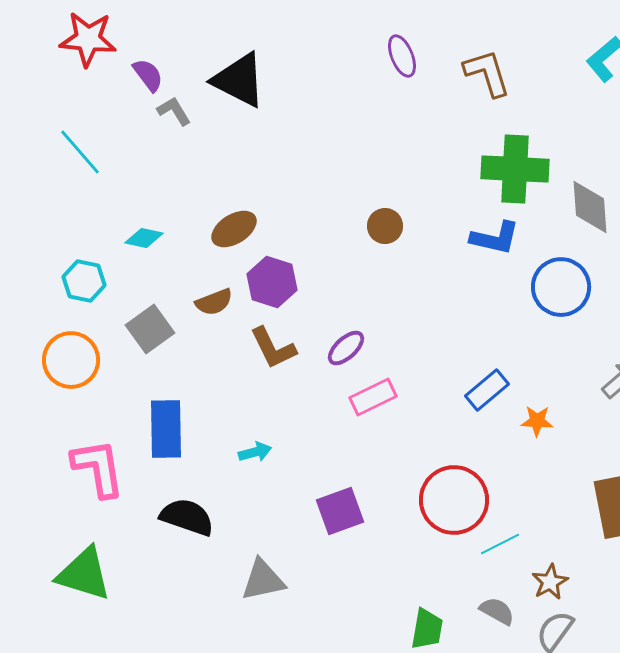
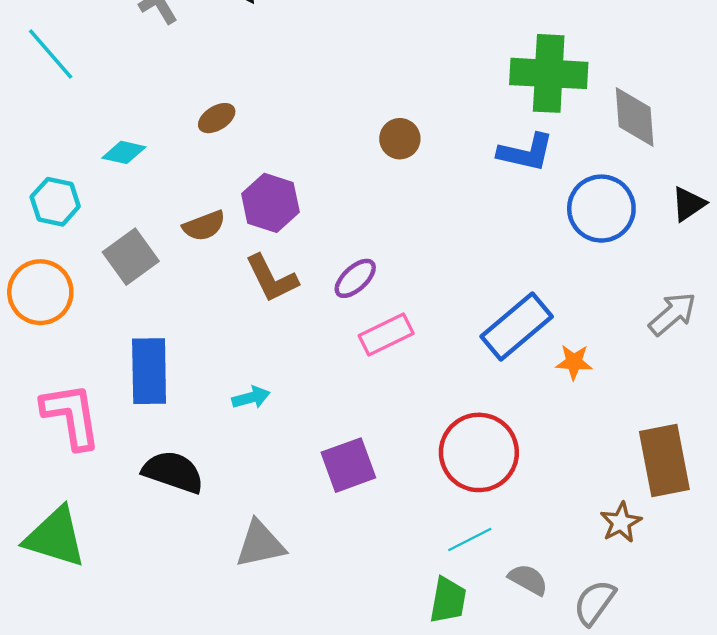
brown ellipse: (234, 229) -> (217, 118), moved, size x0.7
blue rectangle: (487, 390) -> (517, 327), size x1.4
cyan line: (500, 544) -> (470, 539), moved
brown star: (550, 582) -> (621, 522), moved

